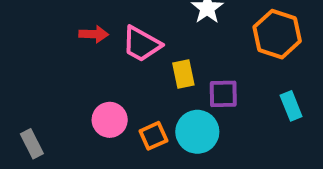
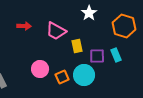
red arrow: (94, 34) -> (24, 26), moved
cyan rectangle: (291, 106) -> (116, 55), moved

